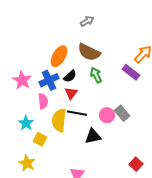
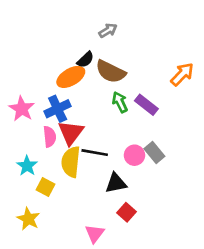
orange ellipse: (59, 56) -> (71, 77), turned 30
purple rectangle: (131, 72) -> (146, 105), moved
black semicircle: (70, 76) -> (85, 60), moved
red triangle: (71, 93) -> (71, 133), moved, size x1.5
red square: (136, 164) -> (127, 212), moved

